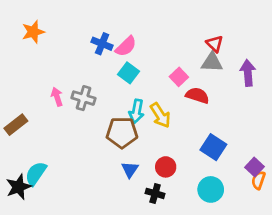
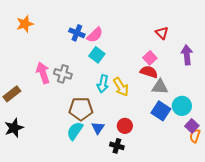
gray triangle: (212, 62) -> (160, 87), moved
pink square: (179, 77) -> (150, 58), moved
pink arrow: (57, 97) -> (43, 73), size x1.5
brown pentagon: (122, 133) -> (81, 109), moved
cyan semicircle: (36, 174) -> (75, 131), moved
black star: (19, 187) -> (14, 128), moved
cyan circle: (211, 189) -> (182, 106), moved

